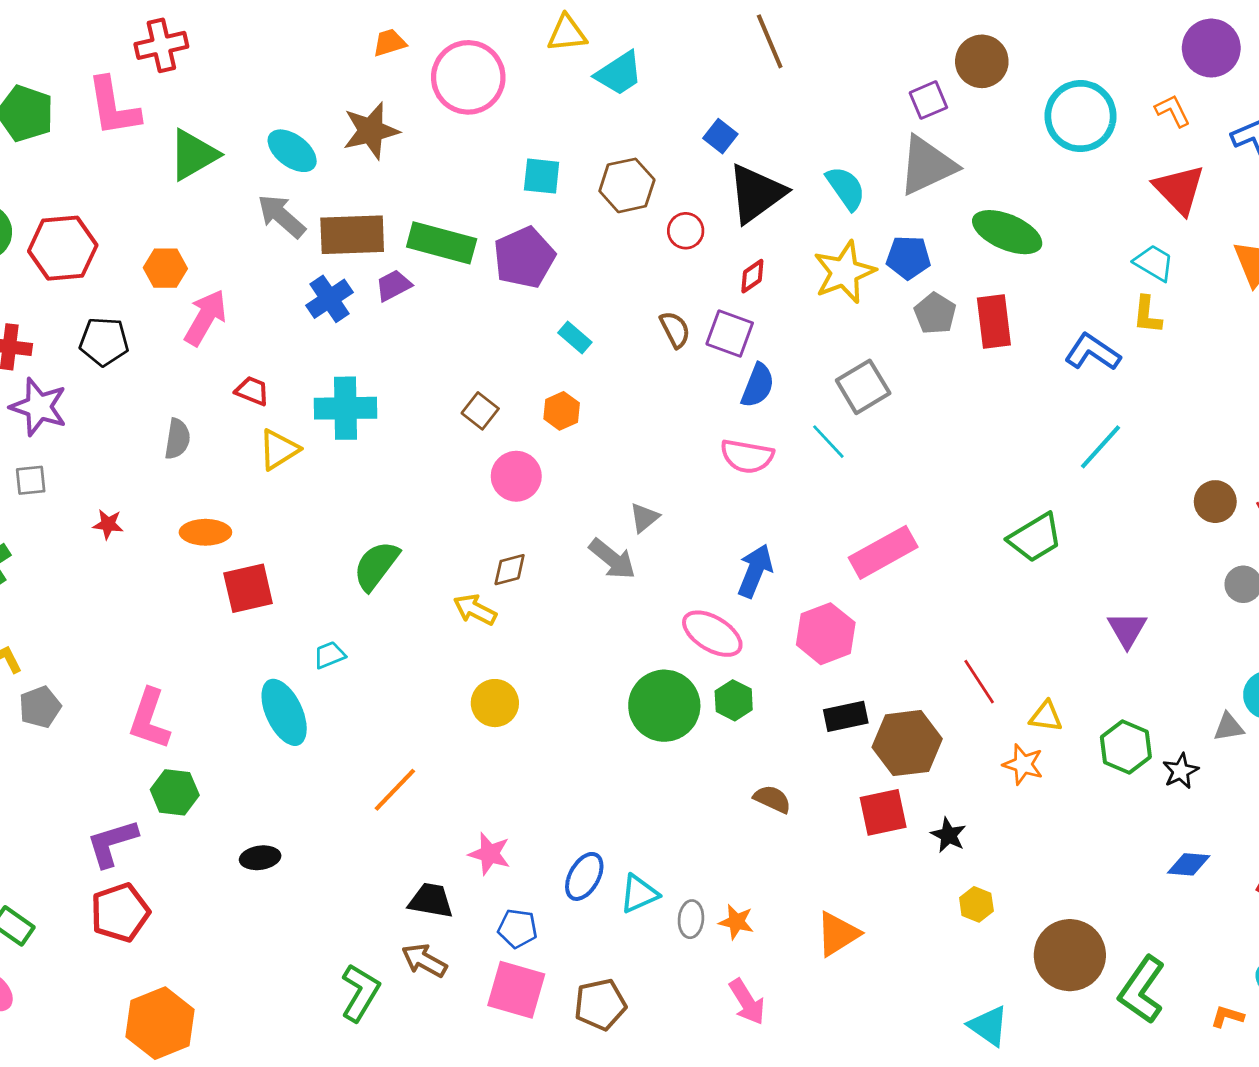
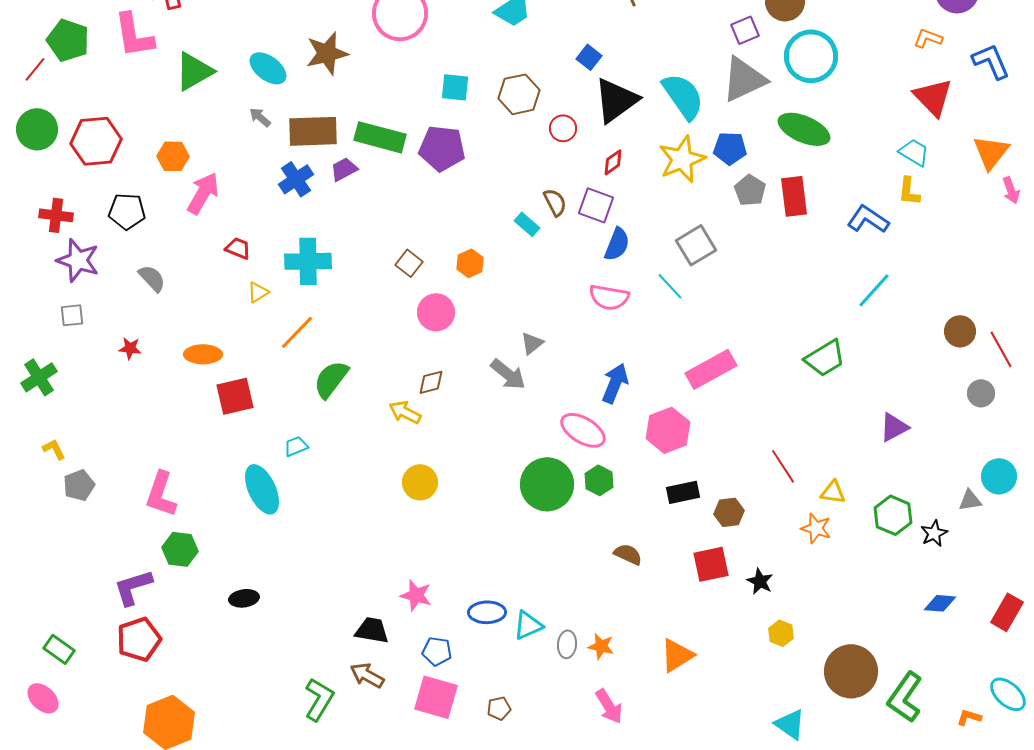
orange L-shape: (1173, 111) -> (928, 38), turned -44
cyan circle: (1081, 116) -> (811, 56), moved
cyan semicircle: (846, 188) -> (683, 96), size x1.4
gray arrow: (281, 216) -> (260, 117), size x0.6
purple pentagon: (524, 257) -> (442, 148), turned 30
cyan rectangle: (575, 337) -> (527, 224), moved
gray semicircle: (177, 439) -> (152, 278), moved, turned -52
yellow triangle: (279, 450) -> (258, 292), size x0.7
purple triangle: (1127, 630) -> (894, 427), turned 32
brown hexagon: (907, 743) -> (729, 512), size x0.6
orange line: (395, 790) -> (297, 332), moved
blue ellipse: (584, 876) -> (487, 612), turned 60
brown pentagon: (600, 1004) -> (499, 708), size x0.6

